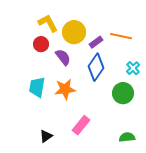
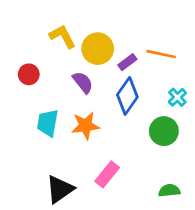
red circle: (41, 44) -> (29, 74), moved
black triangle: (46, 136) -> (60, 189), size x1.6

